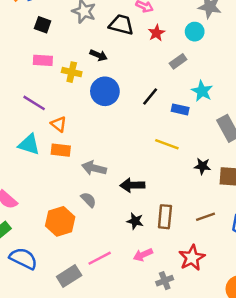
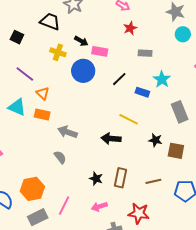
black square: (43, 25) -> (17, 37), moved
black trapezoid: (121, 25) -> (50, 21), moved
cyan circle: (195, 32) -> (183, 34), moved
pink rectangle: (43, 60) -> (100, 51), moved
gray rectangle: (178, 61) -> (145, 53), turned 32
black arrow: (132, 185) -> (111, 139), moved
orange hexagon: (60, 221) -> (32, 189), moved
pink line: (100, 258) -> (64, 206), turned -42
red star: (192, 258) -> (139, 213), turned 30

